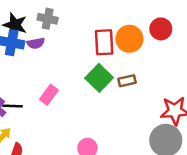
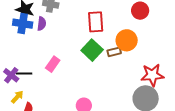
orange circle: (129, 39) -> (127, 40), moved
purple semicircle: (36, 43) -> (42, 24), turned -72

